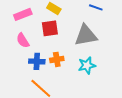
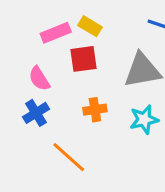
pink rectangle: (23, 14) -> (56, 33), moved
blue cross: (37, 61) -> (36, 113), moved, turned -35

